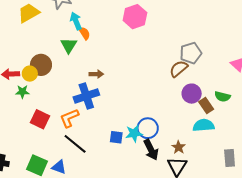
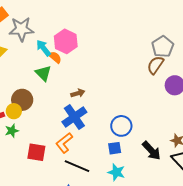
pink hexagon: (135, 17) -> (66, 41), moved
blue circle: (148, 128) -> (121, 126), moved
cyan star: (134, 133) -> (116, 172), moved, turned -30

